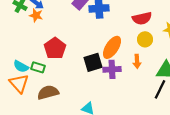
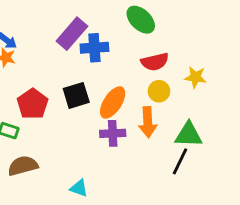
orange arrow: (137, 61) -> (148, 122), size x1.5
black square: (93, 62) -> (76, 95), moved

